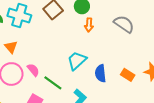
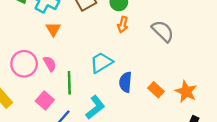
orange triangle: (11, 47) -> (53, 29), moved
green line: (53, 83) -> (69, 83), turned 42

